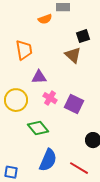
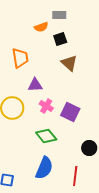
black square: (83, 36) -> (60, 39), moved
green diamond: (38, 128) -> (46, 136), moved
red line: (79, 168) -> (75, 176), turned 66

